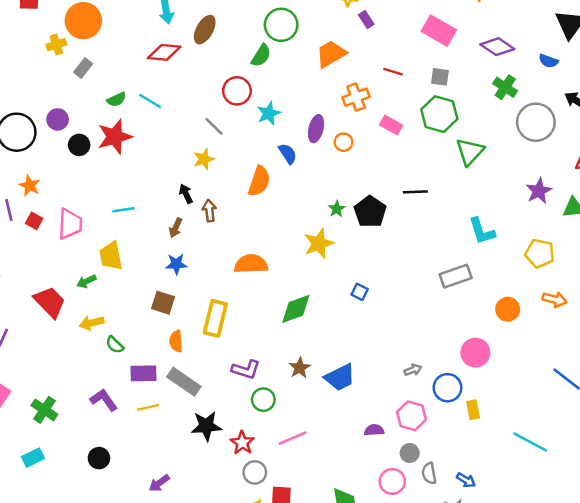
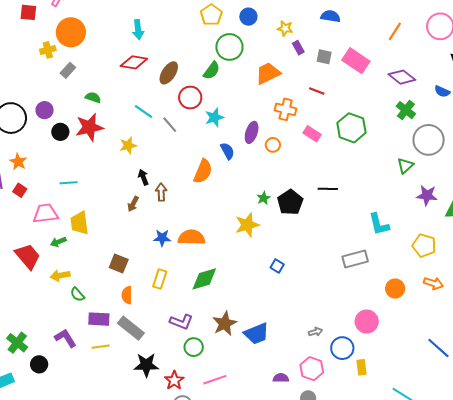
brown ellipse: (205, 30) -> (169, 73), moved
gray square: (440, 77) -> (324, 57), moved
orange cross: (356, 97) -> (286, 109), turned 30
green semicircle: (117, 99) -> (93, 97), turned -140
cyan line: (150, 101) -> (143, 111), moved
green triangle: (470, 152) -> (405, 166), moved, size x0.7
yellow star: (204, 159) -> (128, 145), moved
purple star: (539, 191) -> (427, 195), turned 30
cyan line: (124, 210) -> (69, 183), moved
pink trapezoid: (70, 224) -> (46, 214), moved, turned -104
blue star: (176, 264) -> (162, 238), moved
green diamond: (296, 309) -> (204, 279), moved
yellow rectangle: (215, 318) -> (160, 279), size x0.7
brown star: (300, 368) -> (225, 324), size x1.4
black circle: (99, 458) -> (39, 364), moved

